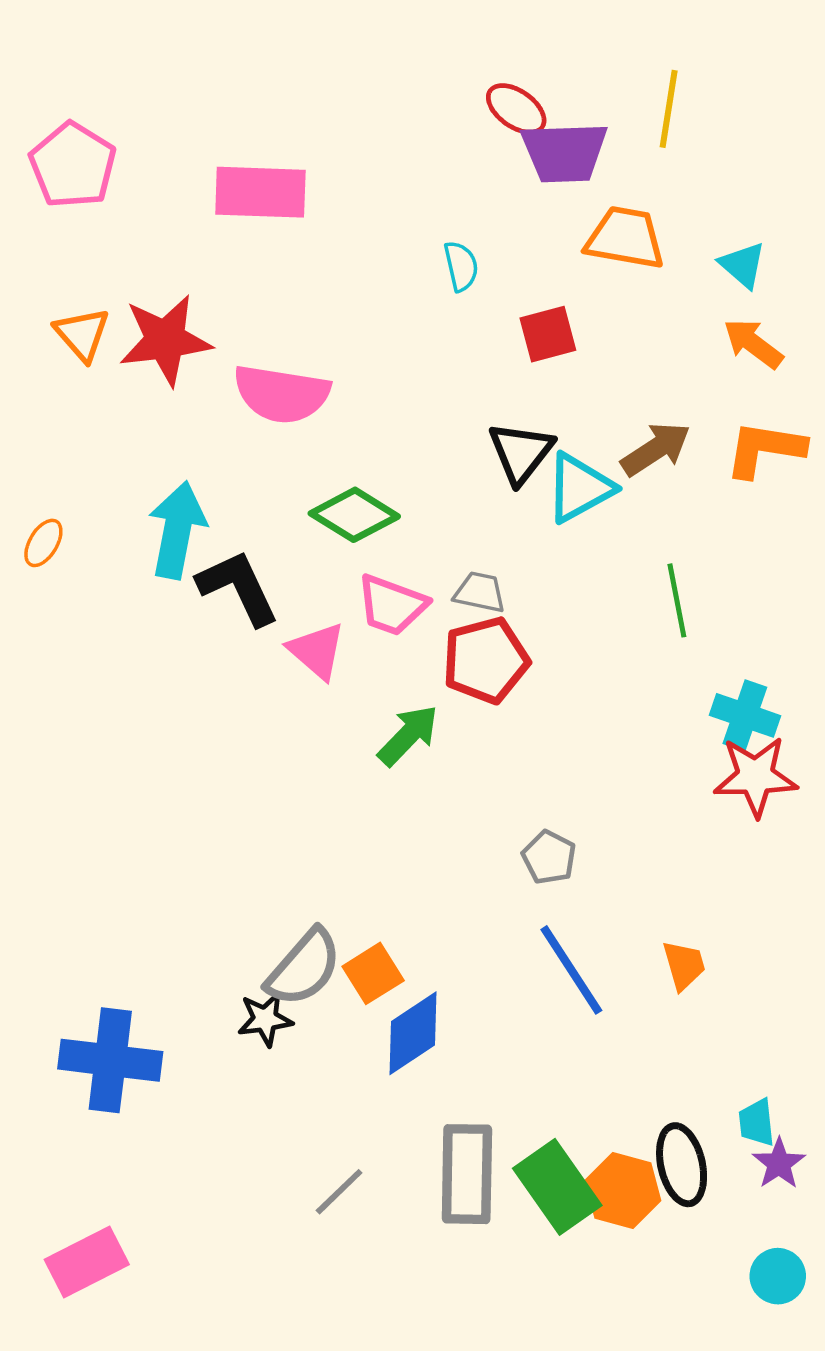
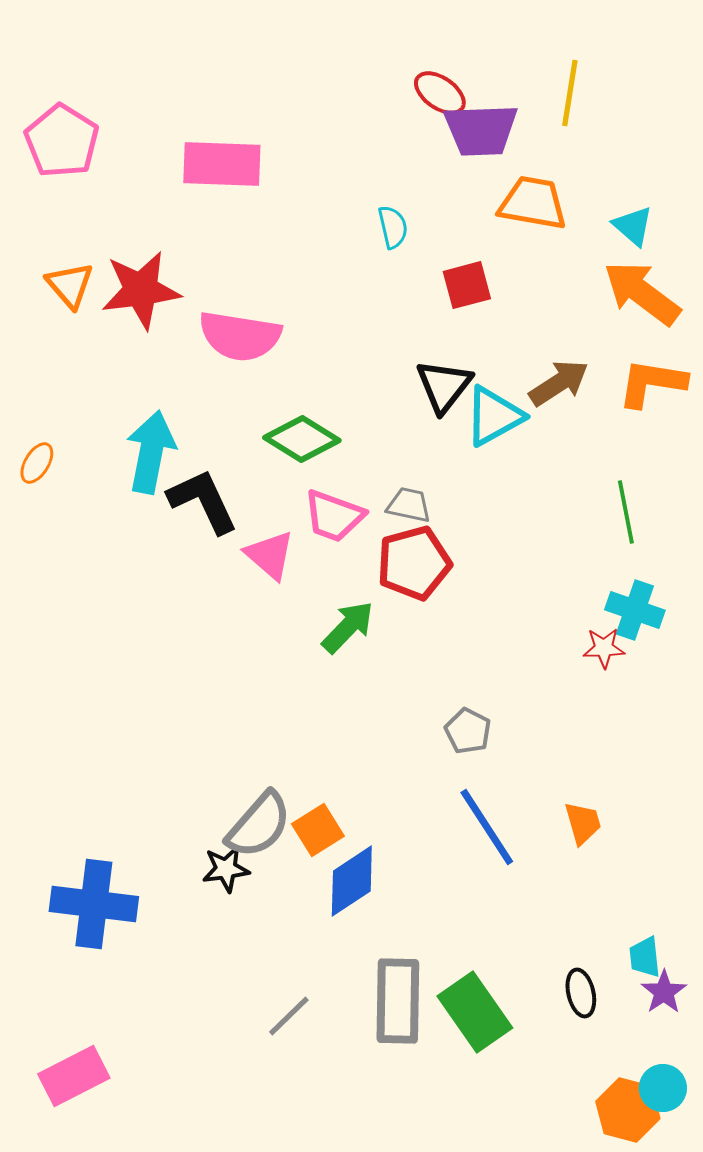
orange arrow: (753, 344) -> (642, 293), size x1.5
green line: (677, 600) -> (626, 512), moved
red star: (755, 776) -> (604, 648), moved, size x0.6
black ellipse: (682, 1165) -> (581, 993), size x0.7
orange hexagon: (623, 1190) -> (628, 1110), moved

